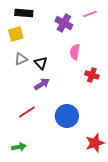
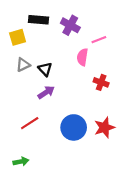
black rectangle: (24, 13) -> (38, 20), moved
pink line: (90, 14) -> (99, 40), moved
red star: (95, 143) -> (104, 127), moved

